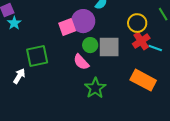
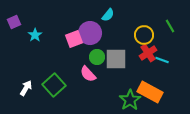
cyan star: (14, 23) -> (35, 35), moved
green square: (37, 56) -> (54, 85), moved, turned -30
green star: (95, 88) -> (130, 100), moved

